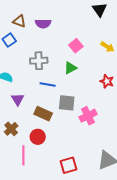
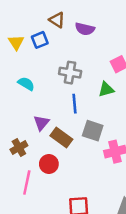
blue line: (48, 85) -> (74, 104), turned 63
purple triangle: (18, 99) -> (41, 123), moved

